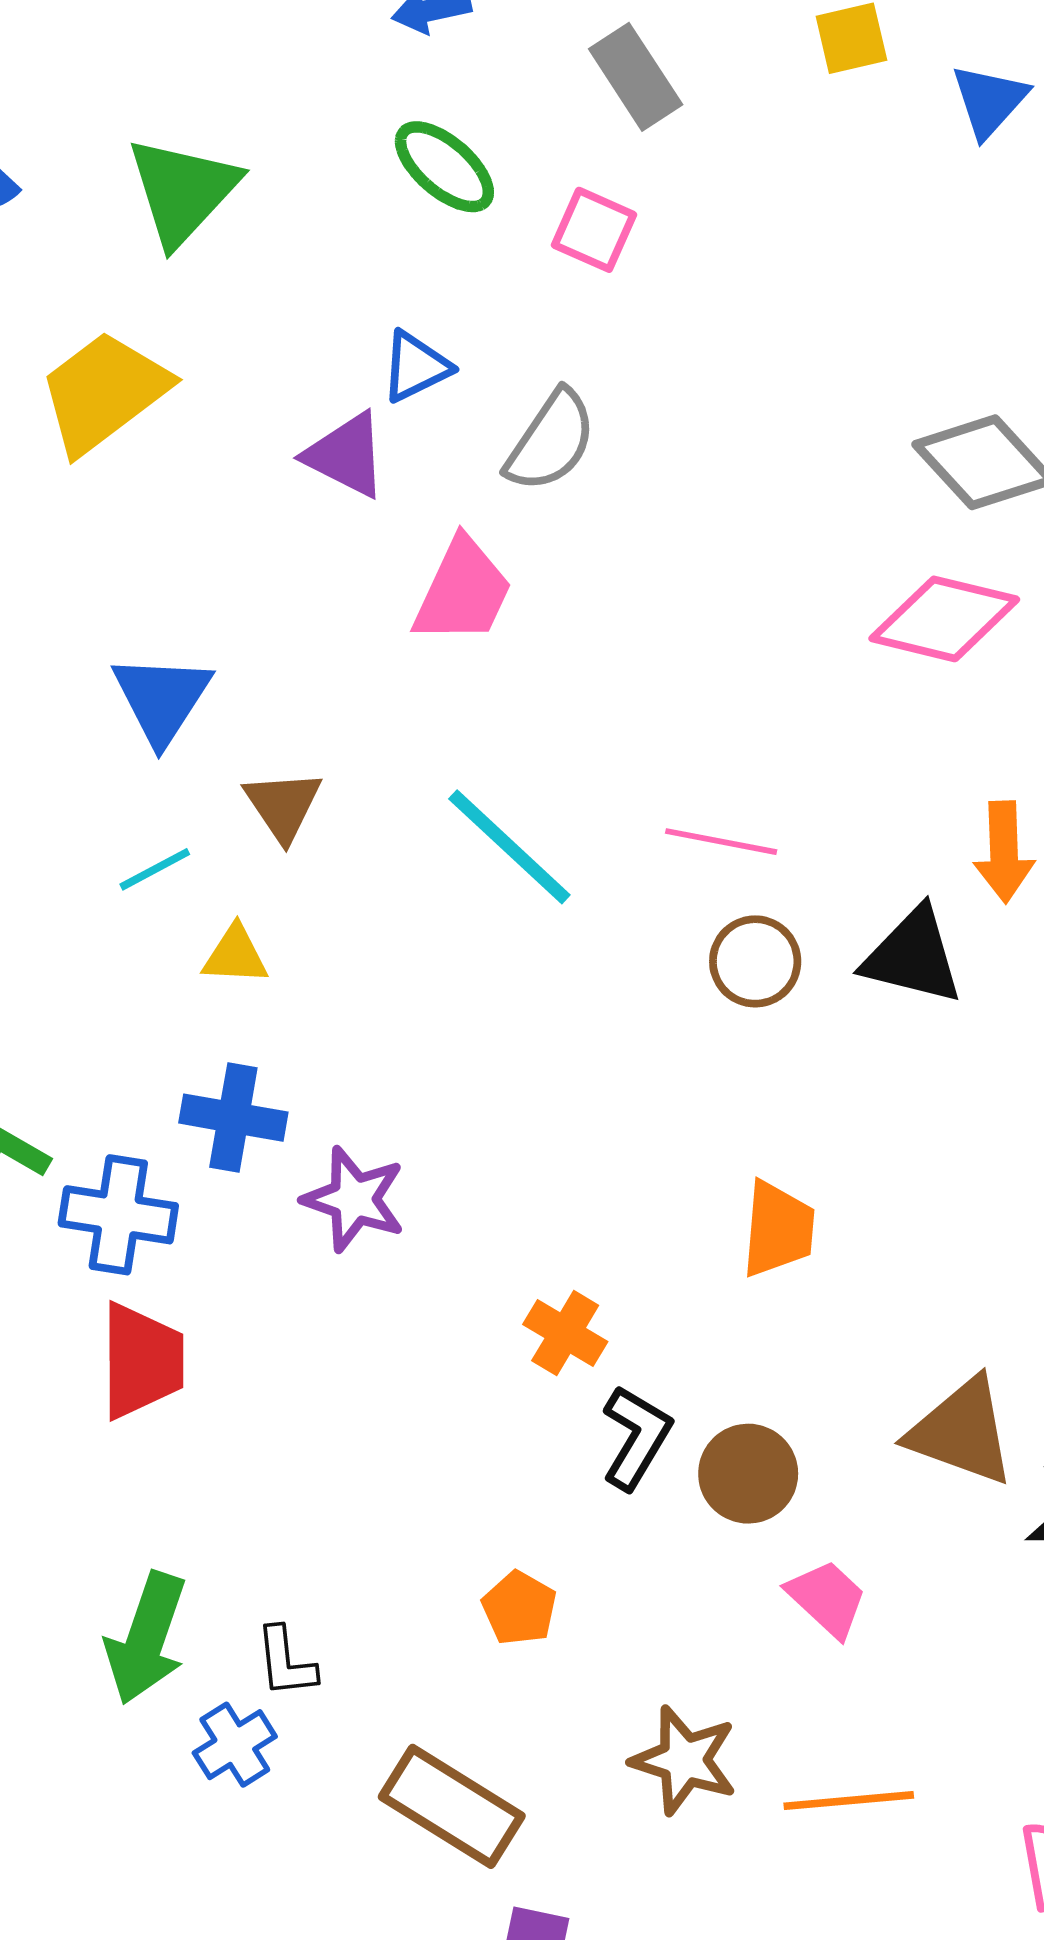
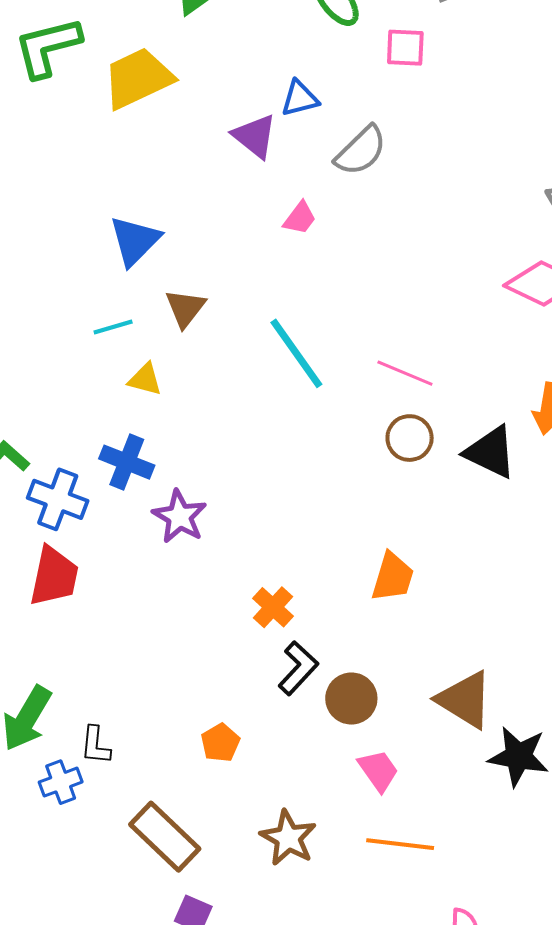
pink square: (594, 230) -> (405, 48), turned -33
pink trapezoid: (463, 591) -> (300, 218), size x0.6
orange line: (849, 1801) -> (400, 844), moved

